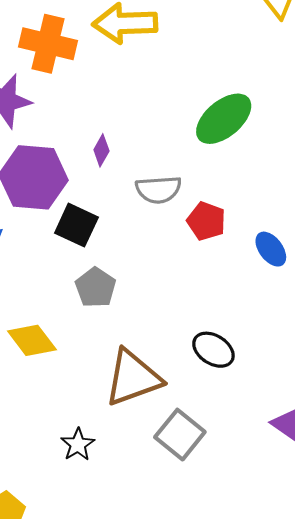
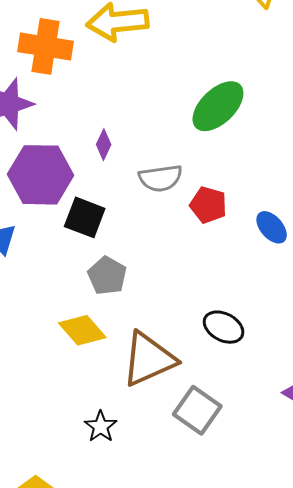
yellow diamond: (32, 340) -> (82, 330), moved

